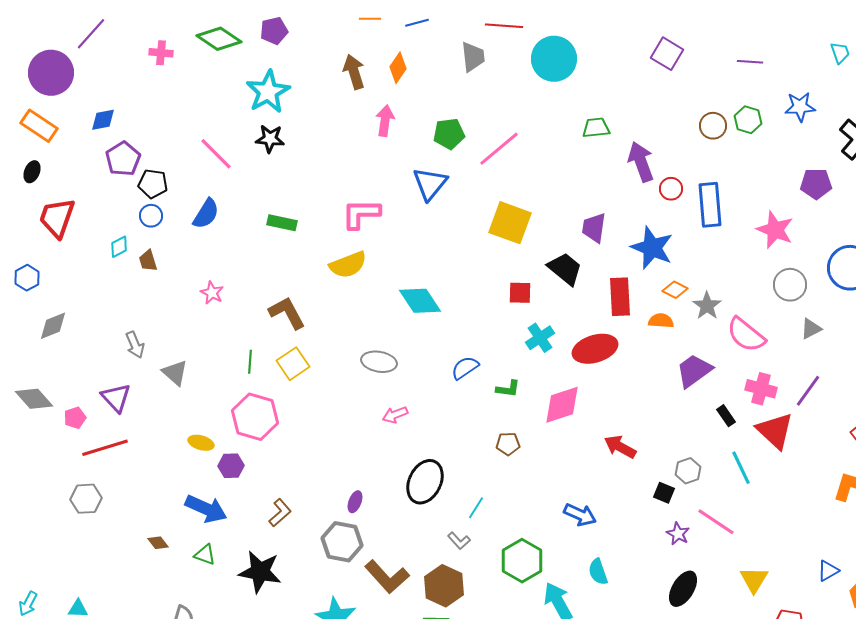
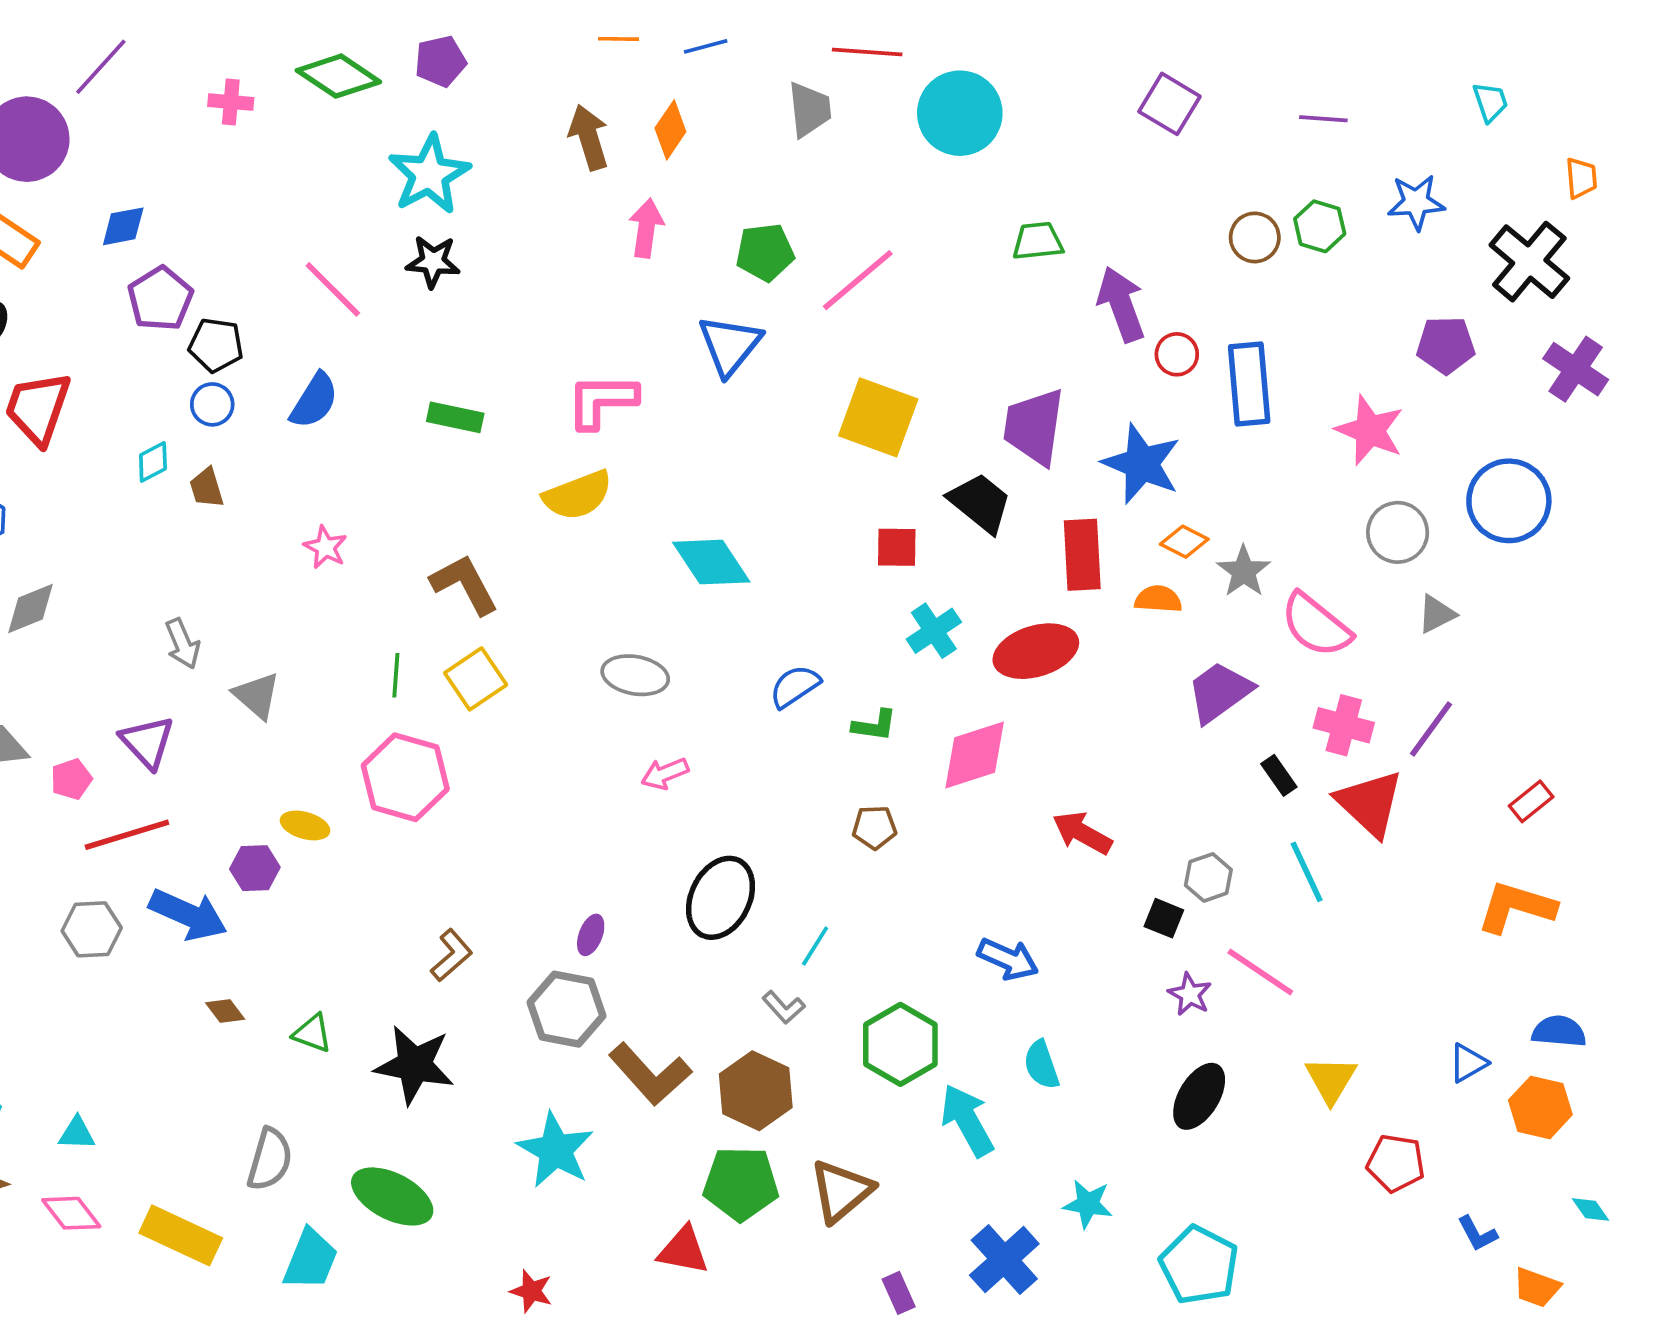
purple trapezoid: (594, 228) -> (1034, 427), size x1.4
purple hexagon: (231, 466) -> (255, 868), moved
blue arrow: (206, 509) -> (188, 915), moved

